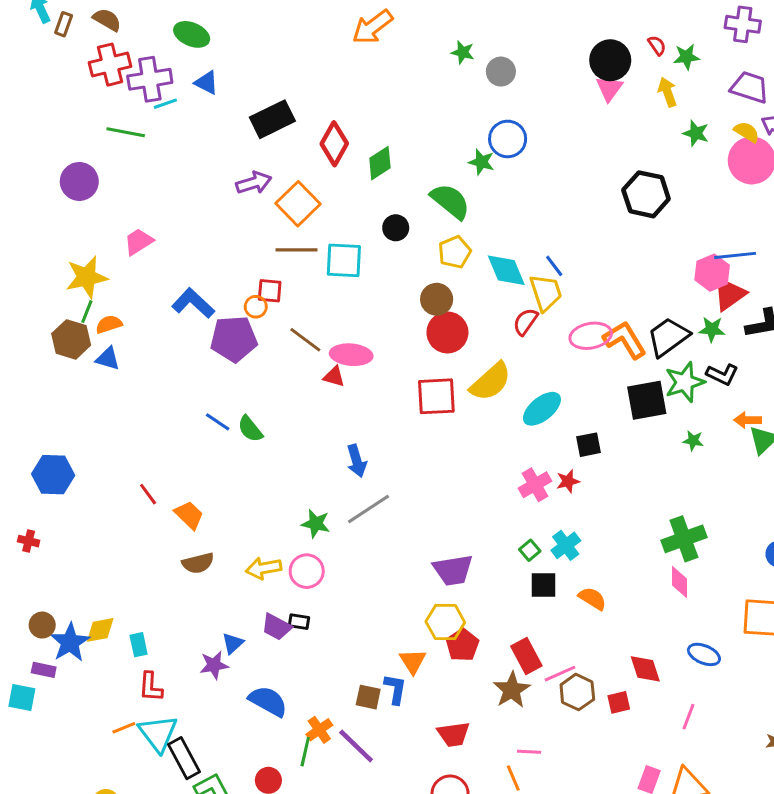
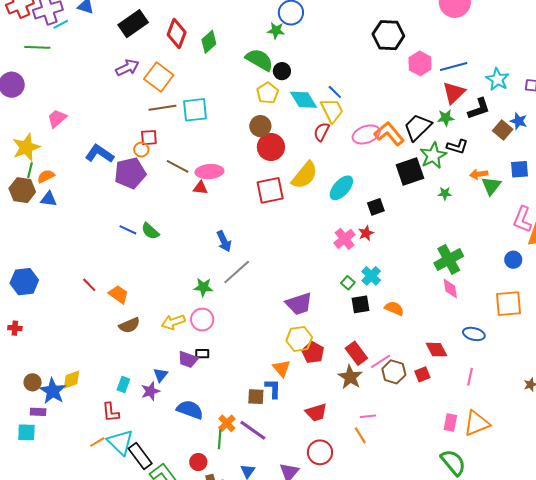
black circle: (396, 228) -> (282, 71), moved
pink hexagon: (712, 273) -> (420, 63), moved
cyan rectangle: (139, 645) -> (123, 384), moved, turned 42

